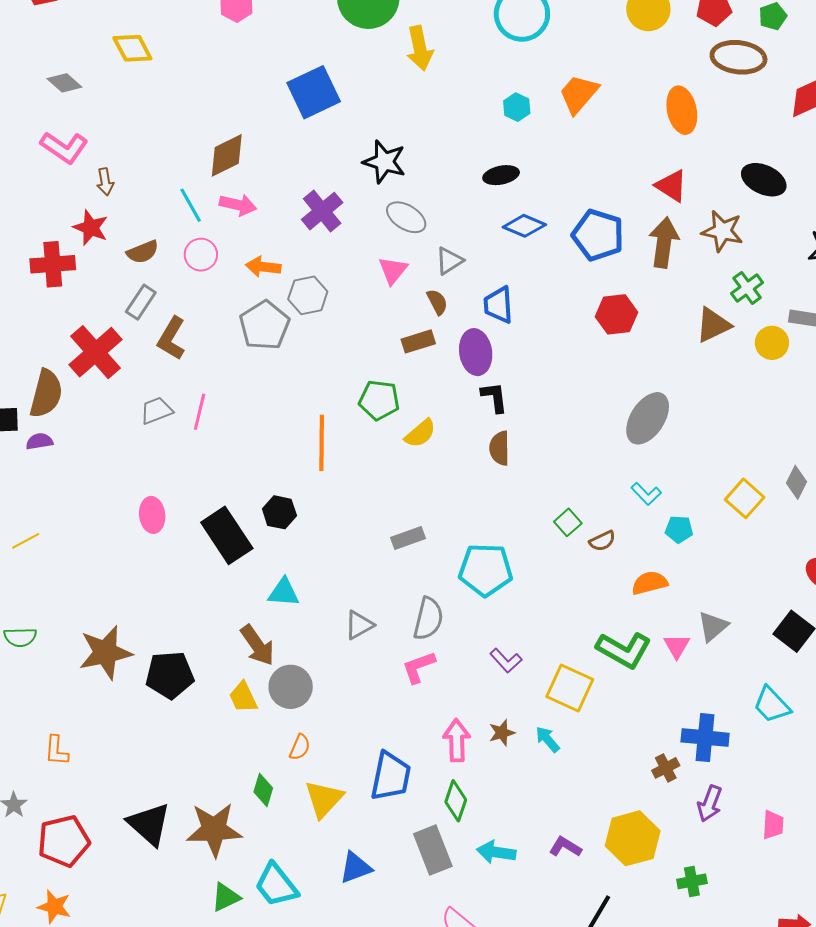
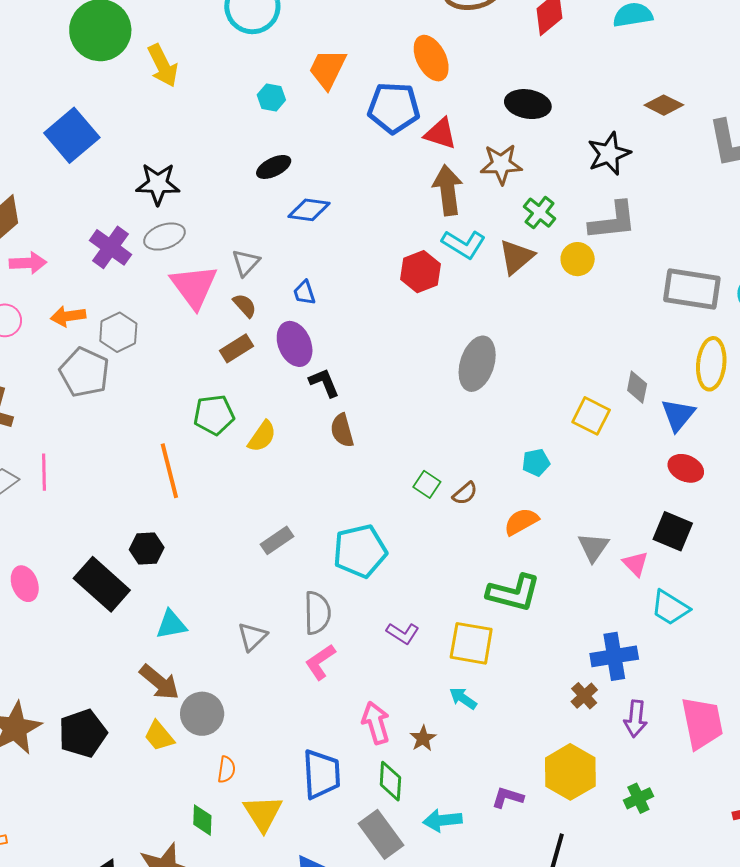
gray ellipse: (406, 217) -> (164, 237), moved, turned -36
blue pentagon: (598, 235) -> (394, 108), moved
pink triangle: (393, 270) -> (194, 286), size x1.6
blue trapezoid: (498, 305) -> (304, 293), size x0.7
cyan L-shape: (646, 494) -> (464, 244), moved, size x1.4
pink triangle: (677, 646) -> (636, 564), moved
brown star: (502, 733) -> (423, 738), moved
pink trapezoid: (773, 825) -> (702, 723), size x1.8

